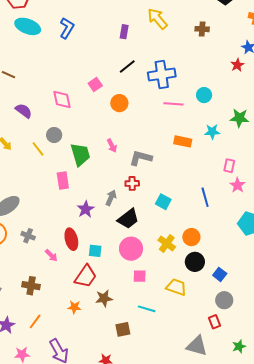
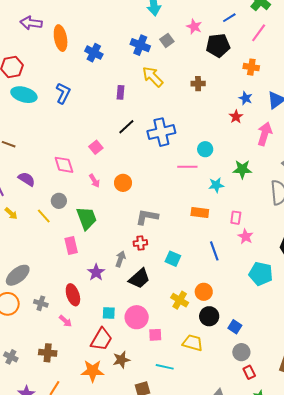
orange circle: (119, 103) -> (123, 183), moved
pink line: (173, 104) -> (187, 167), moved
orange rectangle: (183, 141) -> (200, 213), moved
pink arrow: (112, 146) -> (94, 181), moved
red ellipse: (71, 239) -> (73, 295), moved
pink circle: (131, 249) -> (137, 317), moved
orange star: (74, 307) -> (93, 371), size x1.6
red rectangle: (214, 322) -> (249, 372), moved

